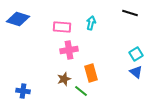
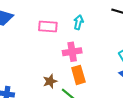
pink cross: (69, 50) -> (72, 52), moved

